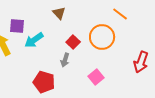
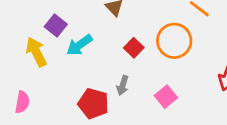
purple square: (17, 26) -> (56, 25), turned 35
gray arrow: (65, 60) -> (123, 85), moved

